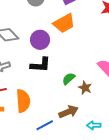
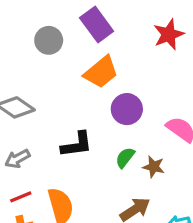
purple circle: (40, 40) -> (127, 109), moved

